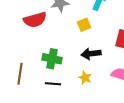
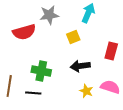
yellow star: (85, 78) -> (86, 91), moved
black line: (53, 84) -> (33, 93), moved

